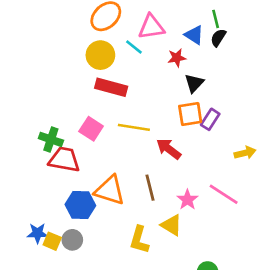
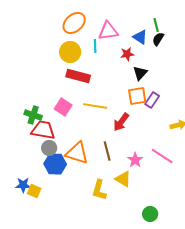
cyan line: (134, 47) -> (95, 46), turned 48
red arrow: (169, 149) -> (121, 122), turned -90
gray circle: (72, 240) -> (49, 148), moved

